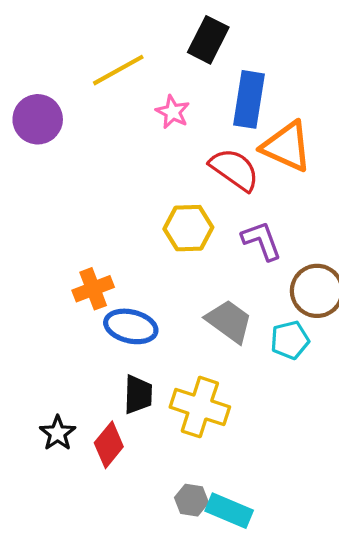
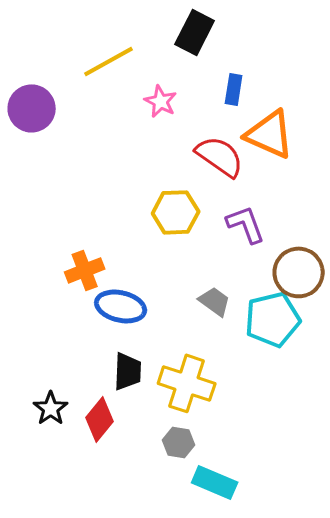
blue rectangle: (249, 99) -> (234, 89), size x0.6
gray trapezoid: (229, 321) -> (215, 301), size x0.7
cyan pentagon: (290, 340) -> (273, 319), size x1.5
gray hexagon: (191, 500) -> (179, 442), moved

